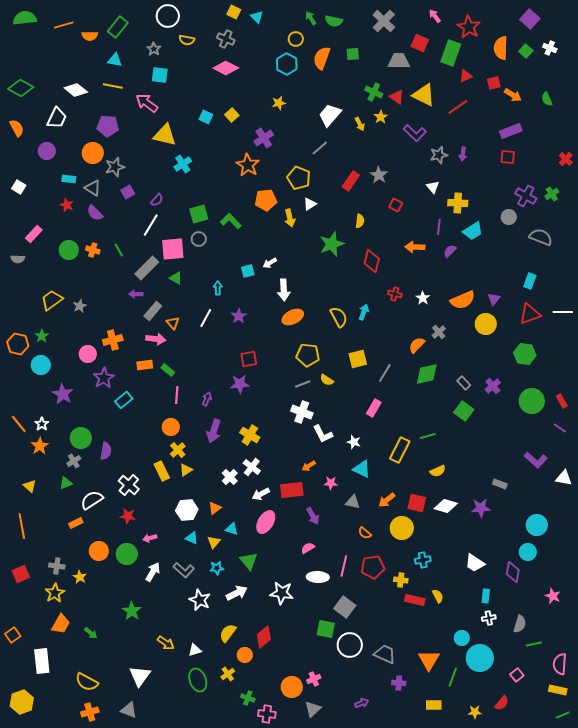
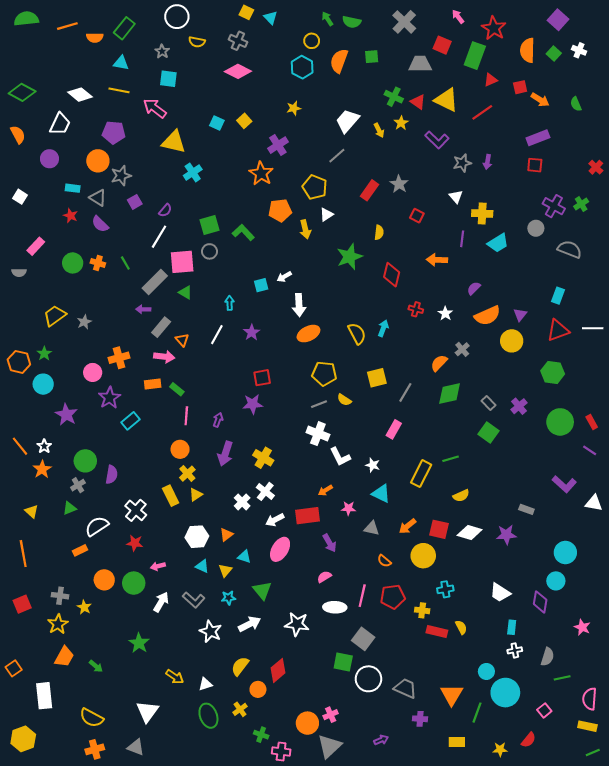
purple semicircle: (450, 251) -> (474, 288), moved
gray triangle: (313, 709) -> (330, 746), size x1.4

